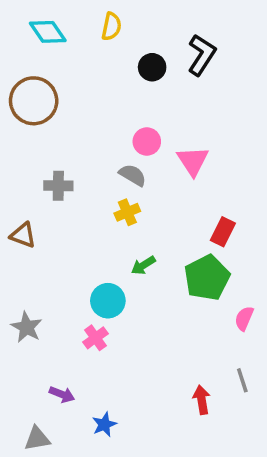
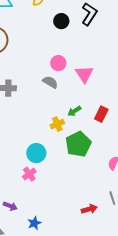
yellow cross: (127, 212) -> (57, 124), moved
green arrow: (143, 265) -> (74, 111), moved
green pentagon: (207, 278) -> (78, 144), moved
red arrow: (202, 400) -> (89, 209), turned 84

